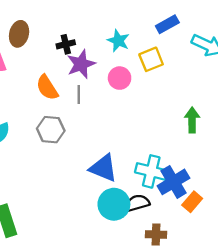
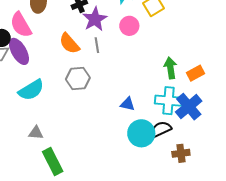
green arrow: (192, 120) -> (170, 68), moved
blue triangle: (103, 168) -> (128, 104), size x0.6
orange rectangle: (192, 202) -> (196, 73), moved, turned 30

